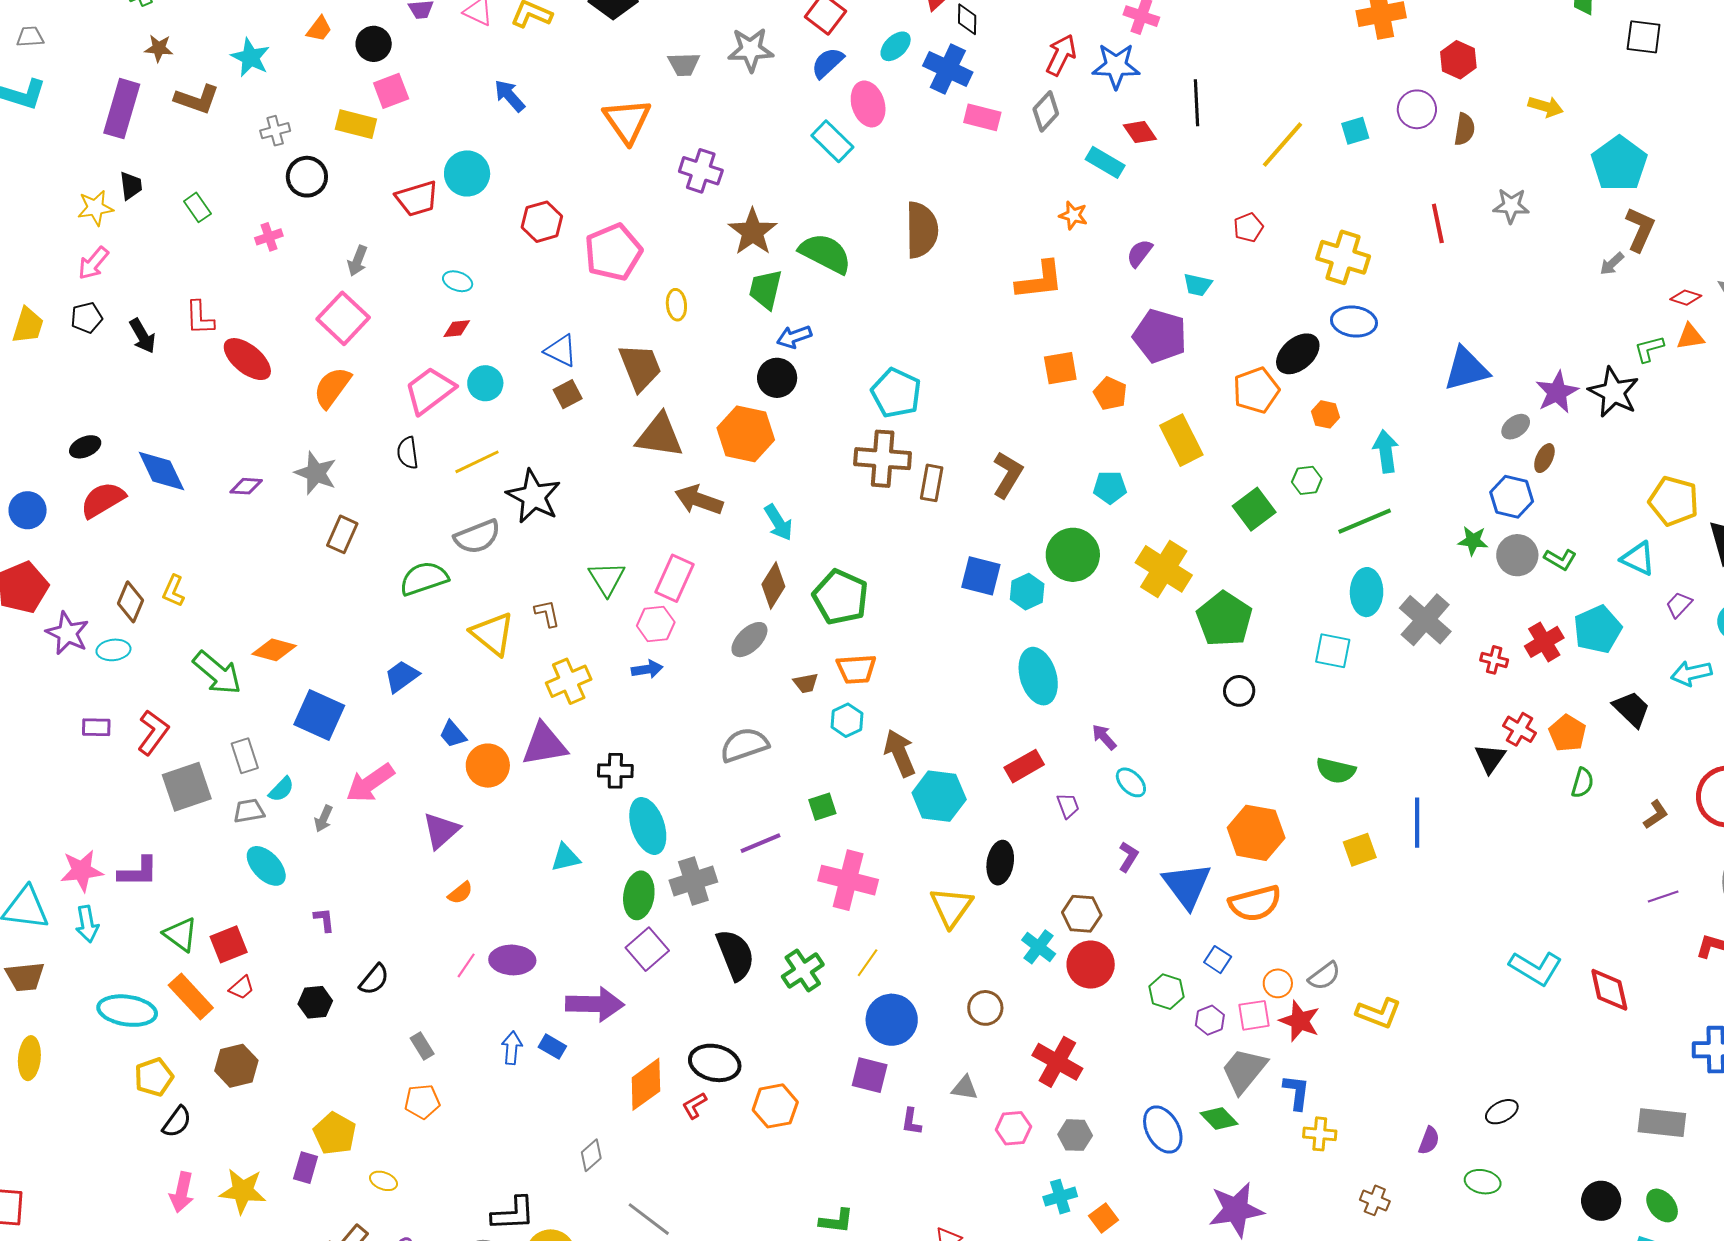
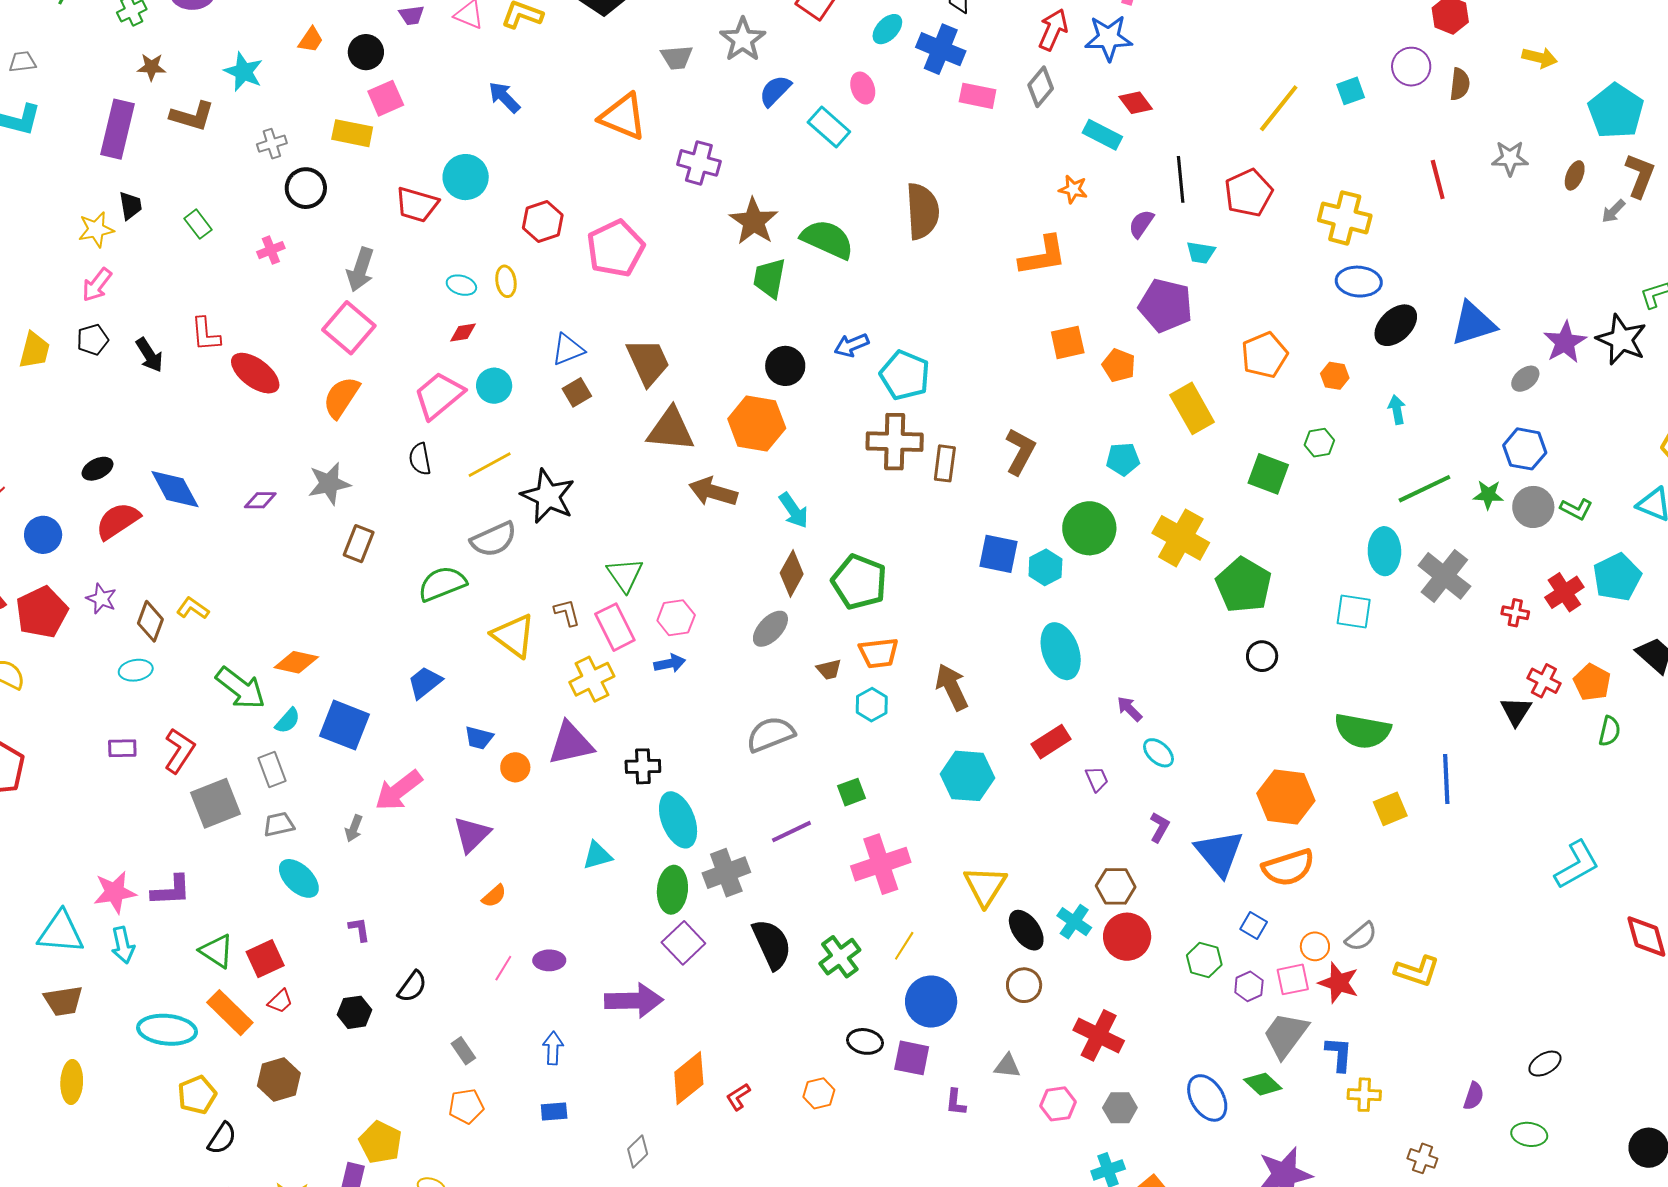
gray star: (751, 50) -> (743, 40), turned -30
blue semicircle: (828, 63) -> (775, 91), moved
black line: (1197, 103) -> (1181, 179), moved
pink ellipse: (868, 104) -> (863, 88), size x0.7
orange triangle: (627, 121) -> (623, 117), turned -30
red trapezoid: (417, 199) -> (417, 205), turned 36
red pentagon: (1248, 227) -> (1249, 193), size x1.6
gray arrow: (357, 261) -> (360, 270), size x1.4
yellow ellipse: (676, 305) -> (506, 281), moved
blue arrow: (794, 337) -> (851, 345), moved
blue triangle: (561, 351) -> (568, 349), turned -45
black ellipse: (1298, 354) -> (1396, 325), moved
cyan arrow: (1386, 451) -> (1397, 410), size x0.7
brown ellipse: (1544, 458) -> (1575, 175), moved
gray star: (316, 473) -> (329, 484), turned -30
green square: (1254, 509) -> (1268, 474), turned -30
green line: (1365, 521) -> (1425, 489), moved
pink rectangle: (674, 578) -> (615, 627), moved, turned -48
yellow L-shape: (173, 591) -> (193, 608), turned 104
purple star: (67, 633) -> (101, 599), moved, size x0.7
blue trapezoid: (453, 734) -> (479, 738), turned -32
brown arrow: (900, 753) -> (952, 687), moved
orange circle: (488, 766) -> (515, 767), size x0.7
green semicircle: (1336, 771) -> (1362, 731), size x1.4
cyan semicircle: (281, 789) -> (288, 721), moved
black ellipse: (1000, 863) -> (1026, 930), moved, turned -42
pink cross: (848, 880) -> (881, 864), turned -30
purple ellipse: (512, 960) -> (549, 960), size x0.7
cyan L-shape: (1536, 968) -> (1577, 865), moved, turned -58
blue rectangle: (552, 1047) -> (554, 1112), moved, turned -32
black ellipse: (715, 1063) -> (865, 1041), moved, size x0.7
orange hexagon: (775, 1106) -> (819, 1093), size x0.7

